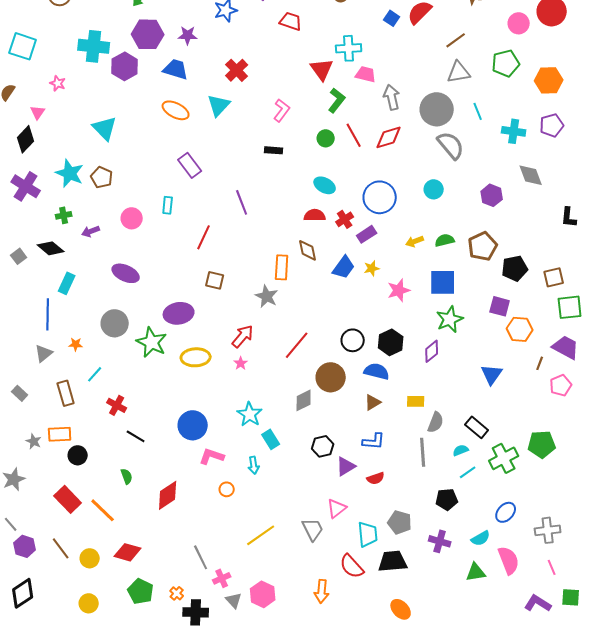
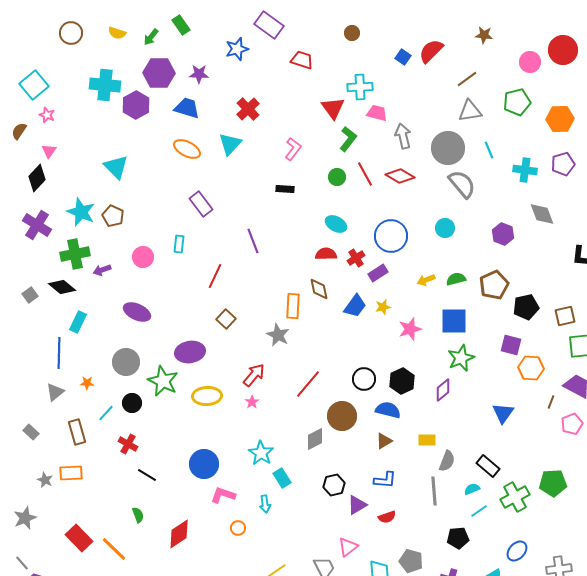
cyan square: (23, 46) -> (34, 85), turned 32
pink star: (58, 83) -> (47, 115), moved
red diamond: (389, 137) -> (400, 176), turned 48
green cross: (64, 215) -> (75, 254), size x1.8
brown square: (215, 280) -> (226, 319), turned 30
black circle: (78, 455) -> (132, 403), moved

